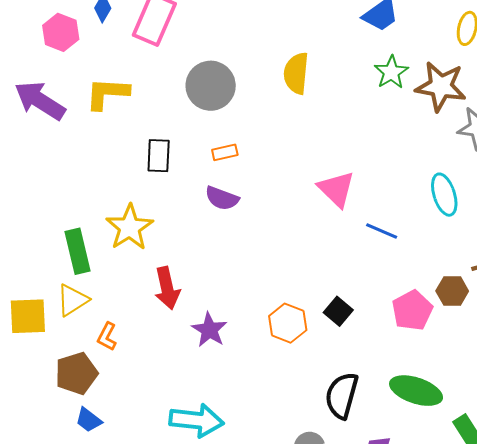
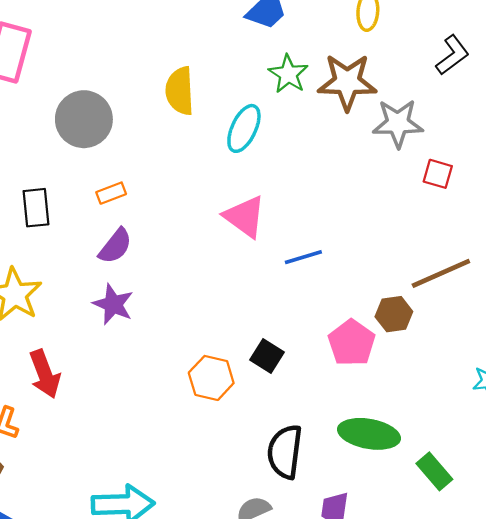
cyan ellipse: (444, 195) -> (244, 128), moved, turned 51
purple semicircle: (222, 198) -> (115, 246), turned -64
blue line: (382, 231) -> (303, 257), turned -32
red arrow: (167, 288) -> (45, 374), moved
purple star: (209, 330) -> (113, 304), moved

